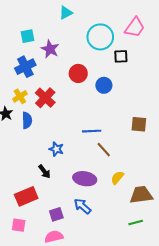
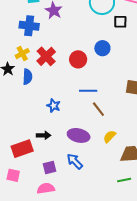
blue cross: (25, 67) -> (29, 26), turned 30
red circle: (78, 73) -> (78, 59), moved
black arrow: (44, 172) -> (44, 135), moved, turned -56

